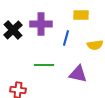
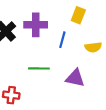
yellow rectangle: (81, 15) -> (78, 15), turned -70

